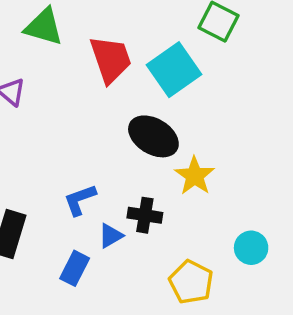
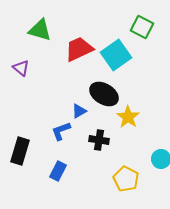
red trapezoid: (111, 59) -> (79, 49), turned -96
blue triangle: (111, 236) -> (79, 111), moved

